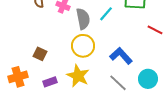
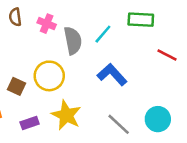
yellow circle: (83, 46) -> (49, 76), moved
blue L-shape: (121, 56) -> (112, 75), moved

